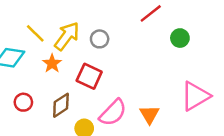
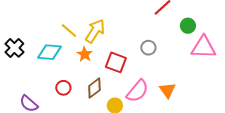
gray circle: (100, 39) -> (148, 48), moved
pink triangle: (195, 96) -> (203, 47), moved, turned 36

